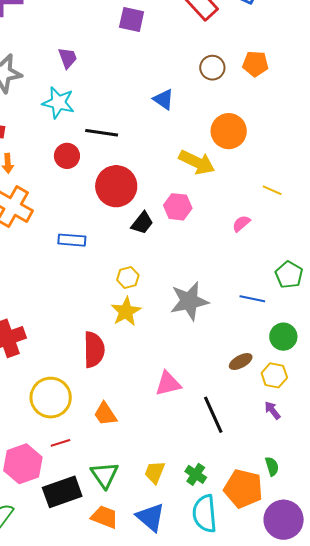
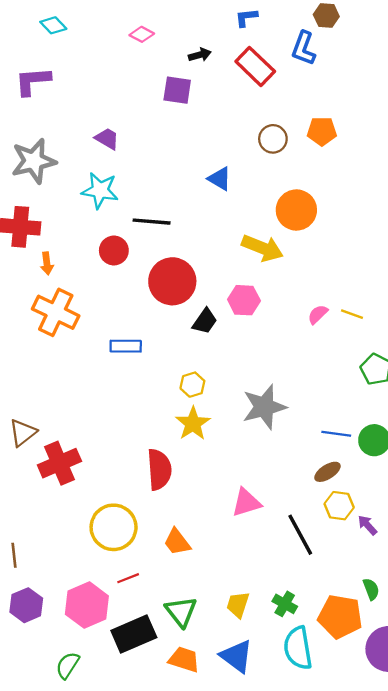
purple trapezoid: (68, 58) -> (107, 139), turned -35
yellow line: (272, 190) -> (352, 314), moved
blue line: (252, 299) -> (336, 434), moved
yellow hexagon: (274, 375) -> (339, 506), moved

